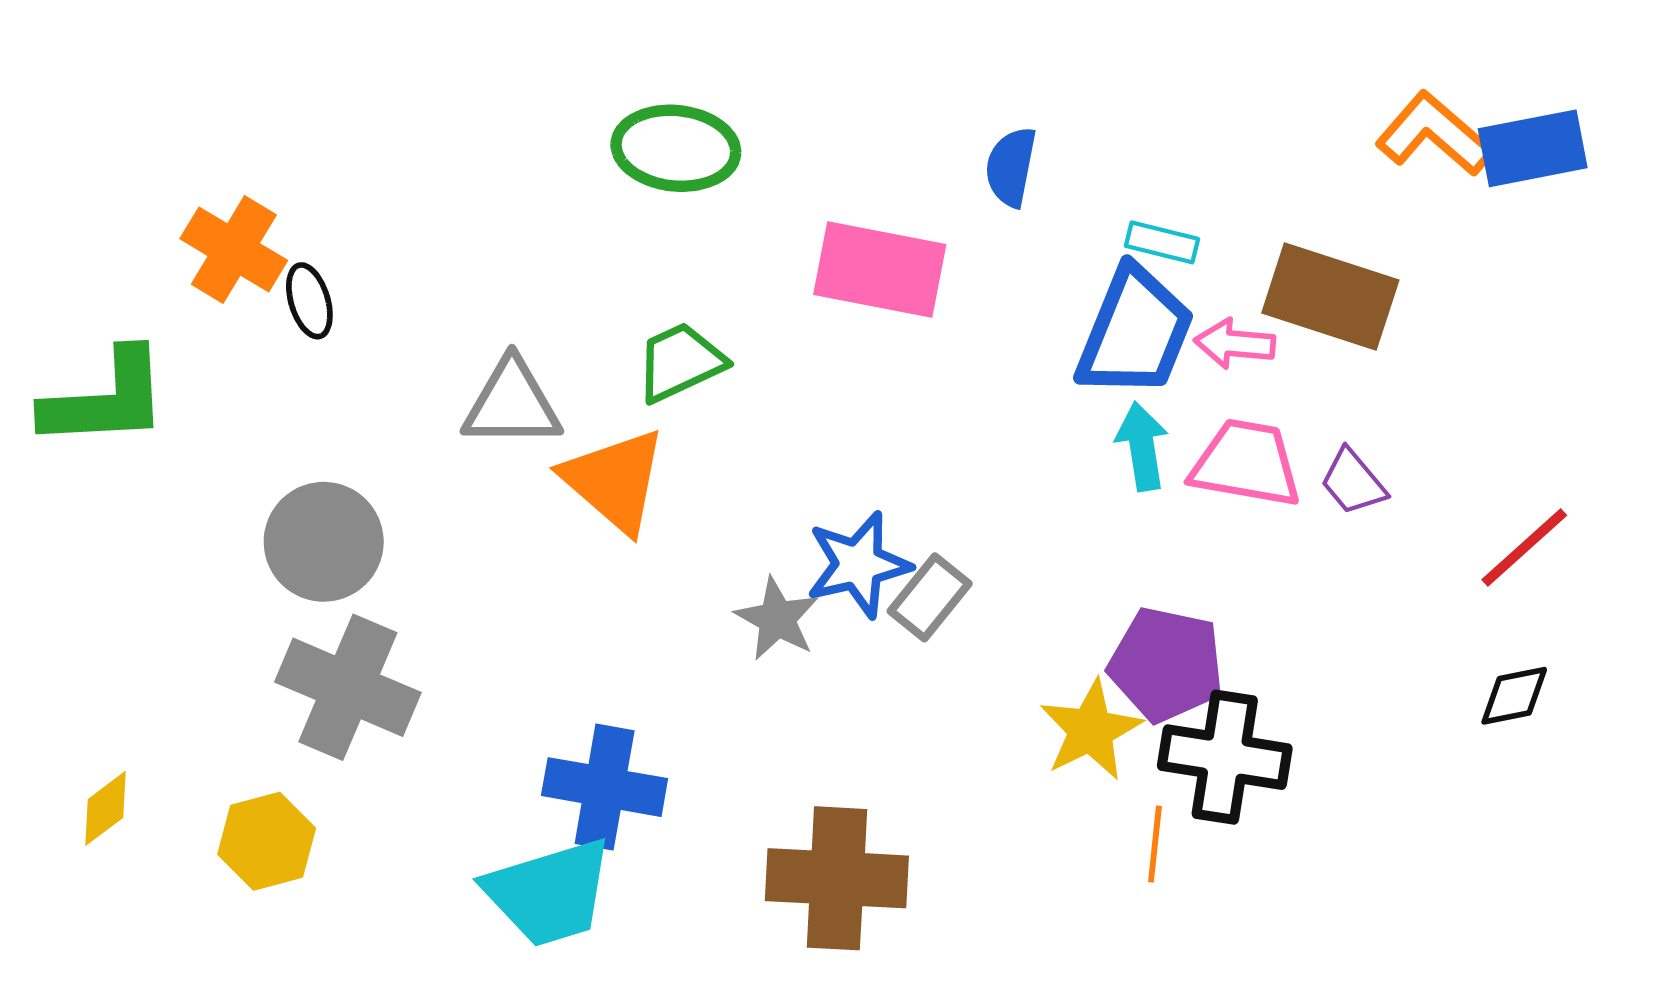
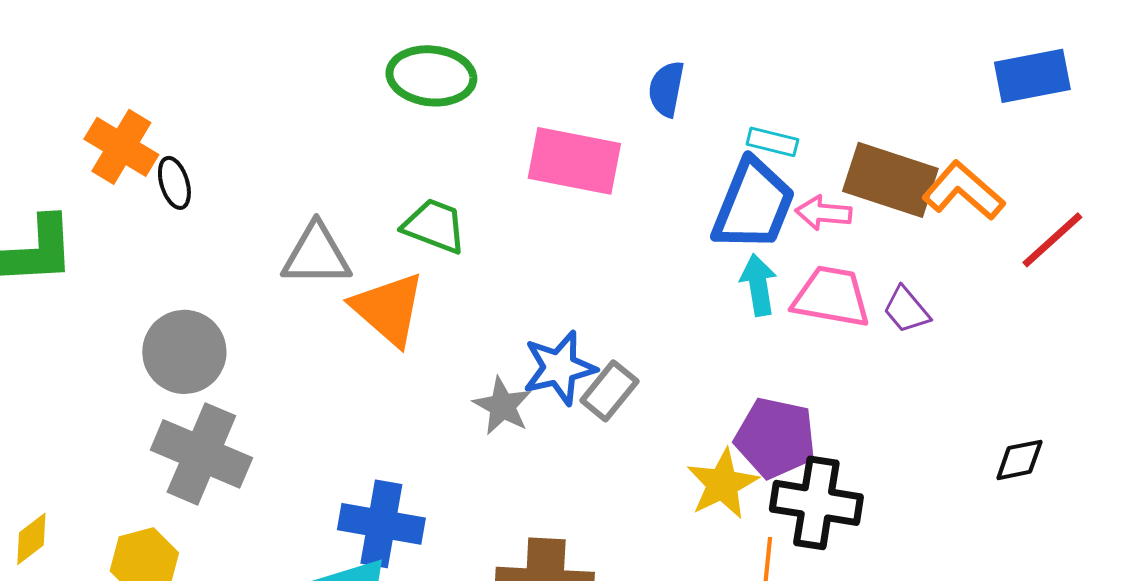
orange L-shape: (1434, 134) -> (963, 191), moved
green trapezoid: (680, 362) -> (434, 226), turned 46
red line: (1524, 548) -> (1052, 240), moved

